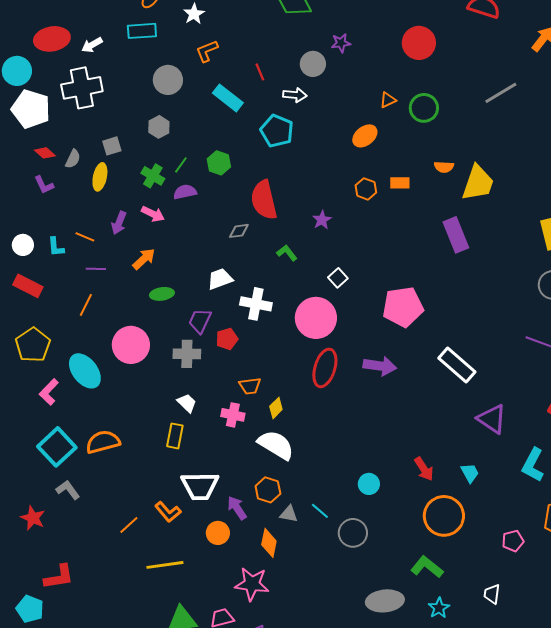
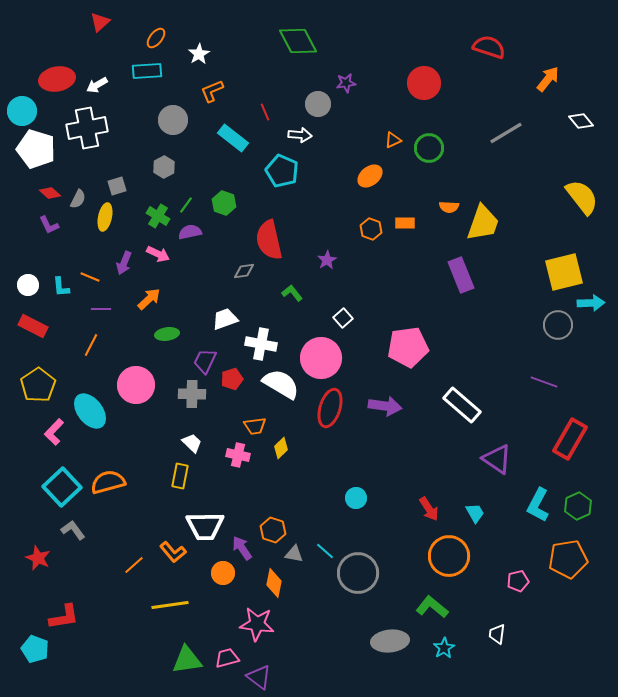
white semicircle: (276, 445) -> (281, 384), moved
cyan circle: (369, 484) -> (356, 498), moved
gray circle: (353, 533) -> (358, 573), size x1.4

